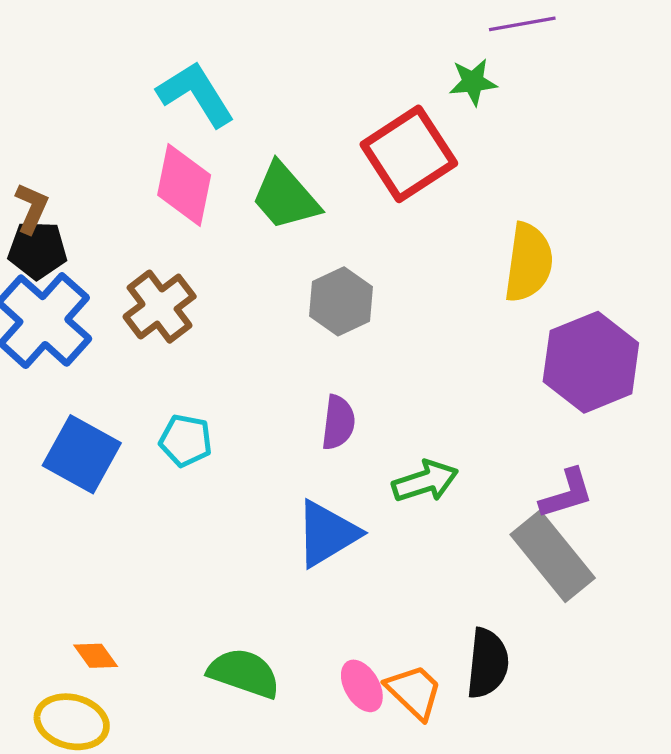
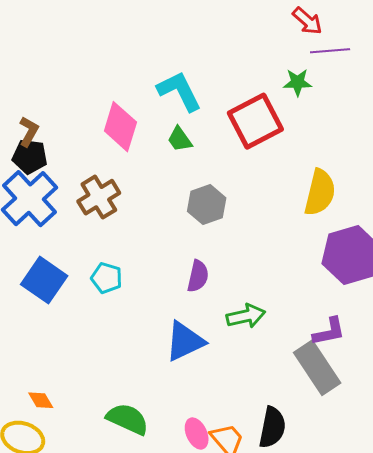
cyan L-shape: (196, 94) -> (179, 91), moved
green trapezoid: (285, 197) -> (180, 139), size x0.6

